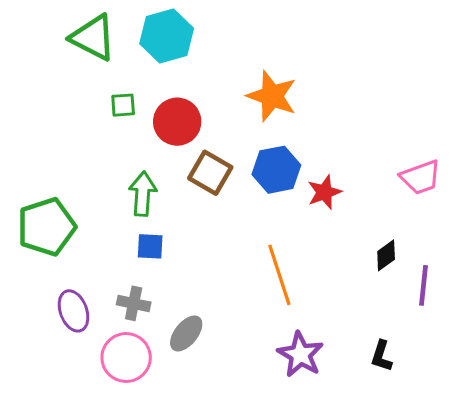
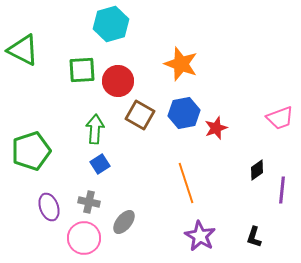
green triangle: (93, 37) -> (23, 50), moved
green square: (123, 105) -> (82, 70), size x1.6
blue square: (150, 246) -> (100, 164), turned -36

